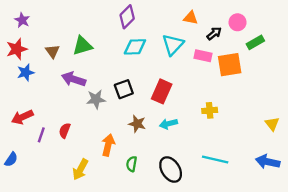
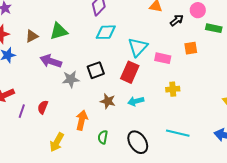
green rectangle: (255, 42) -> (214, 28), turned 42
cyan triangle: (173, 45) -> (138, 47), moved
brown triangle: (52, 51) -> (32, 36), turned 40
pink rectangle: (203, 56) -> (163, 58), moved
orange square: (230, 65) -> (191, 48), size x0.6

